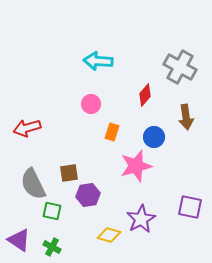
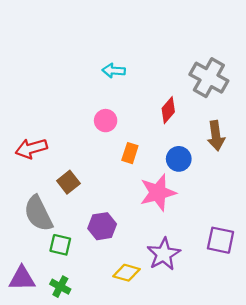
cyan arrow: (98, 61) -> (114, 71), size x0.7
brown square: (69, 173) -> (68, 182), moved, turned -30
purple triangle: (19, 240) -> (22, 278), turned -35

